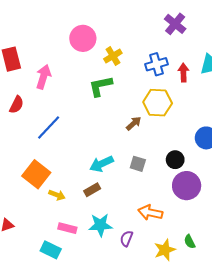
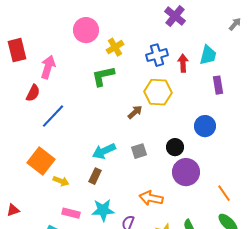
red semicircle: (16, 105) -> (33, 93), moved
gray square: (138, 164) -> (139, 151), turned -35
brown rectangle: (92, 190) -> (95, 176), turned -35

